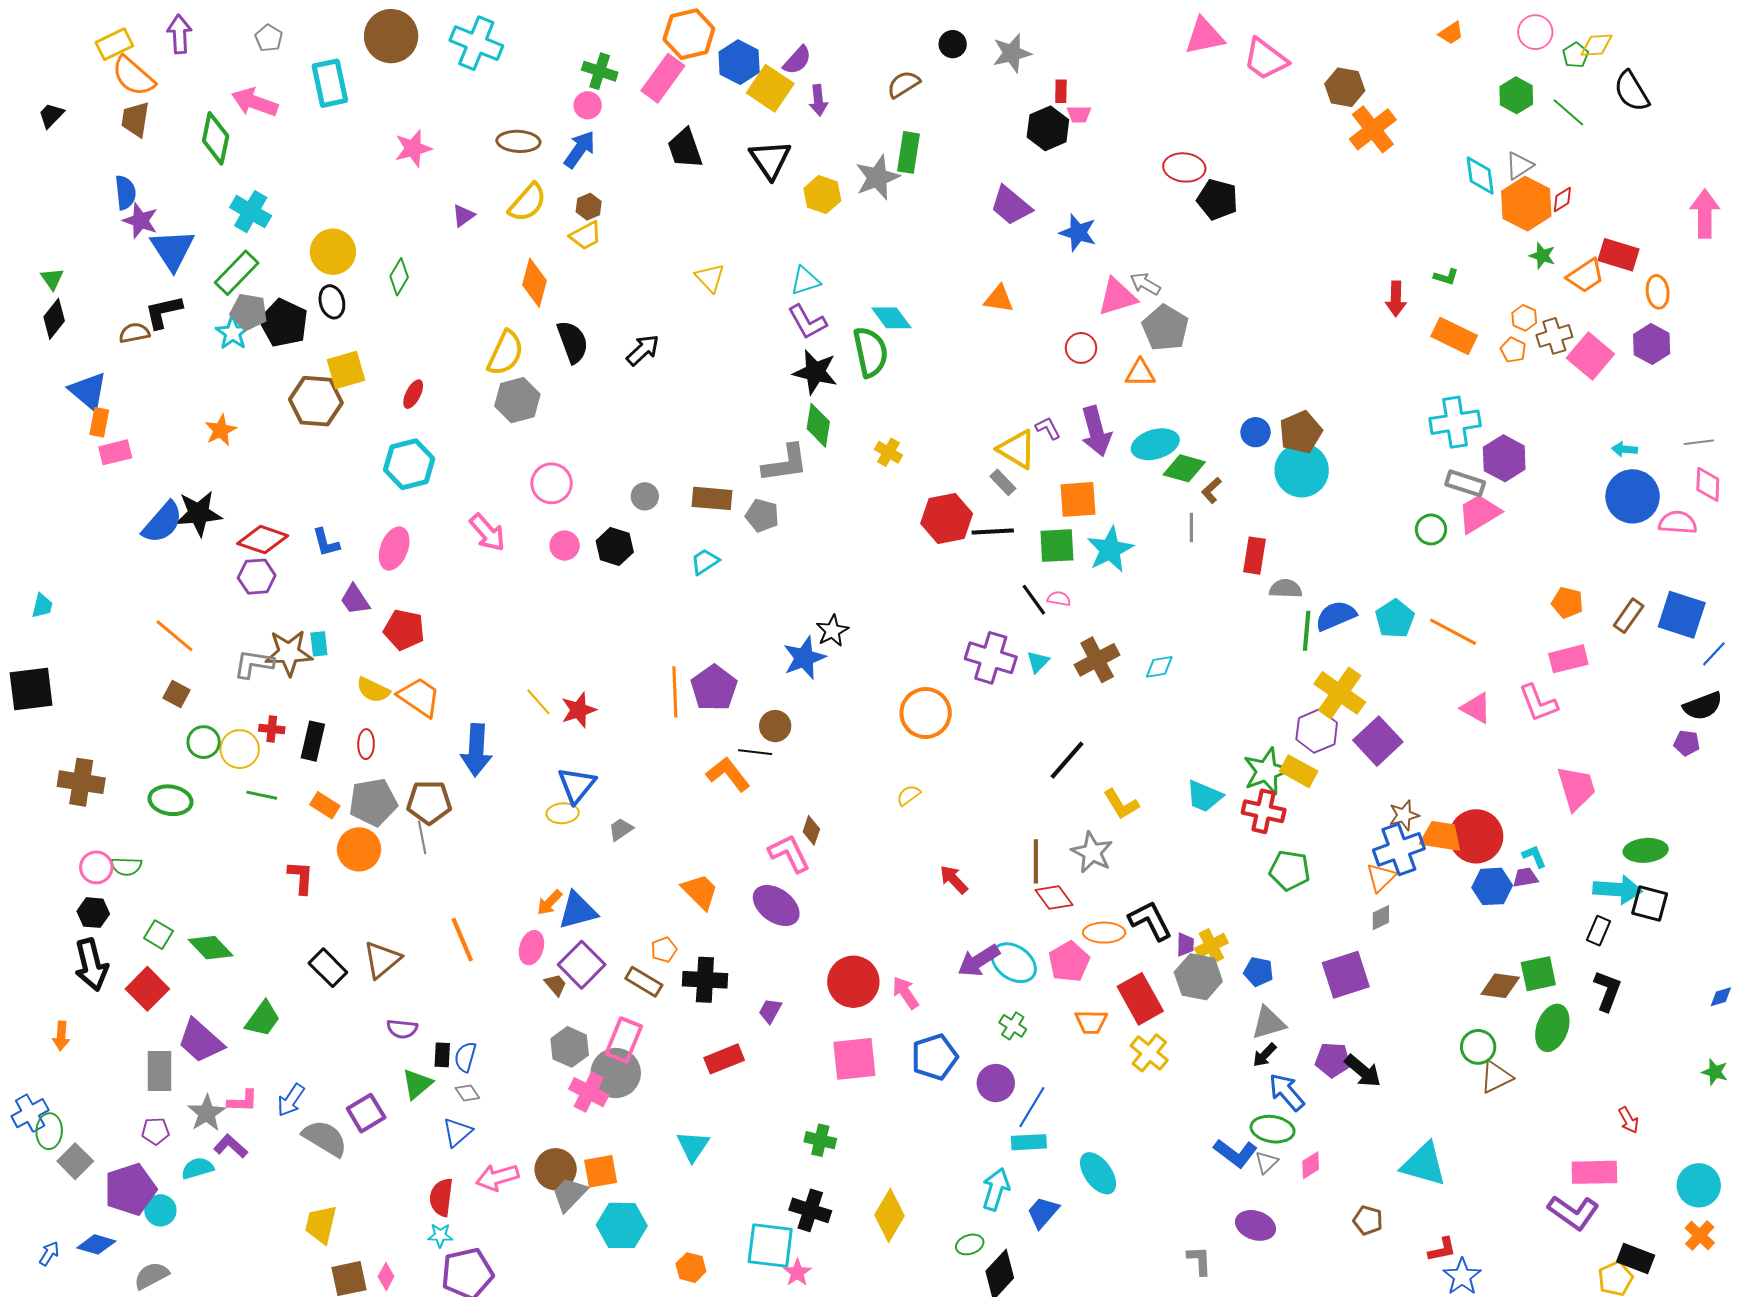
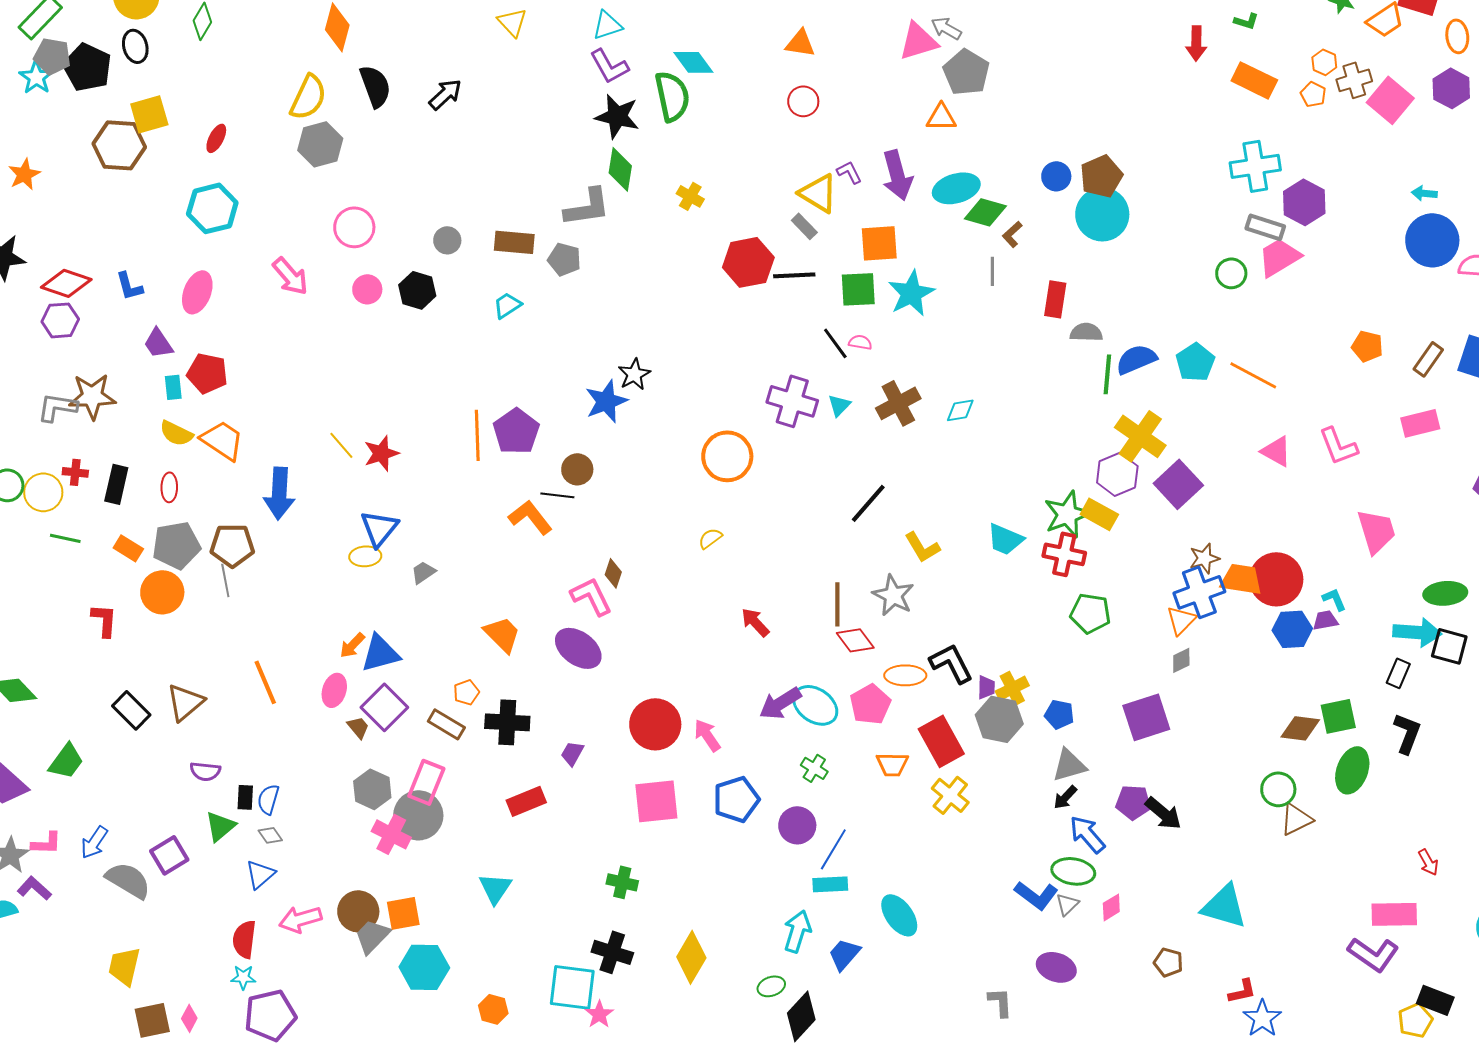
red circle: (1081, 348) -> (803, 101), moved
cyan rectangle: (319, 644) -> (173, 387), moved
pink rectangle: (1568, 659) -> (1420, 423), moved

